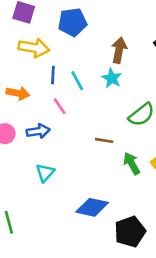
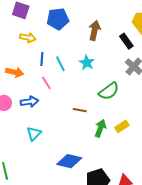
yellow arrow: (34, 48) -> (28, 38), size x0.7
brown arrow: (119, 50) -> (95, 30), moved
green arrow: (132, 163) -> (100, 128), turned 48

